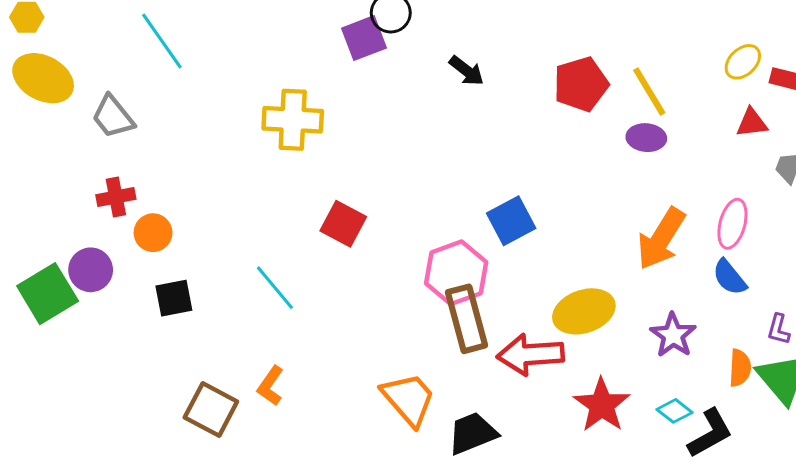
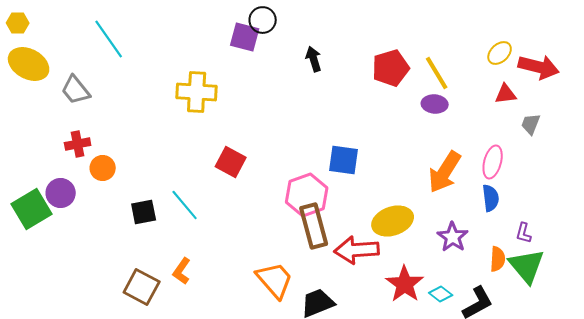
purple square: (364, 38) -> (245, 37), turned 36
black arrow: (467, 71) -> (314, 59), turned -145
blue square: (511, 221) -> (344, 160), turned 36
blue semicircle: (729, 277) -> (491, 198), turned -148
black square: (174, 298) -> (144, 212), moved
cyan diamond: (675, 411) -> (441, 294), moved

